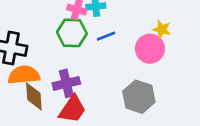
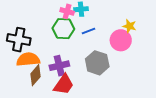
brown diamond: (34, 96) -> (35, 75), turned 45
gray hexagon: (139, 97) -> (97, 63), moved

